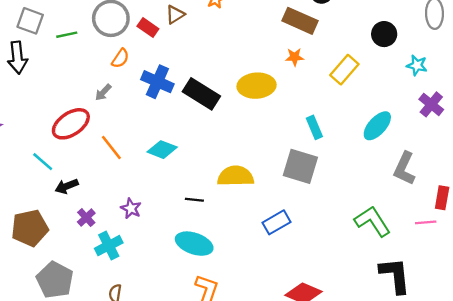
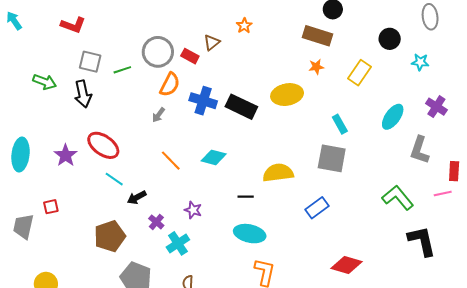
orange semicircle: (120, 58) -> (170, 85), size x1.4
purple cross: (431, 104) -> (436, 107), moved
red ellipse: (71, 124) -> (103, 145), moved, turned 76

